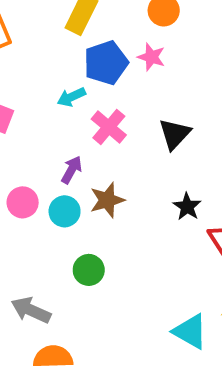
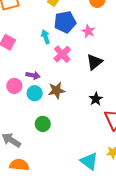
pink star: (151, 57) -> (88, 31), moved
cyan arrow: (71, 97) -> (46, 37), turned 88
purple arrow: (72, 170) -> (33, 75), moved, turned 64

